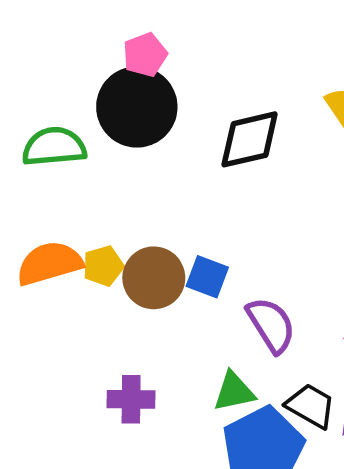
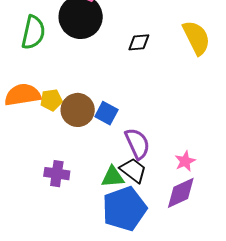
black diamond: (250, 139) -> (139, 42), size x0.6
green semicircle: (54, 147) -> (33, 32), turned 100
black trapezoid: (311, 406) -> (133, 170), moved

